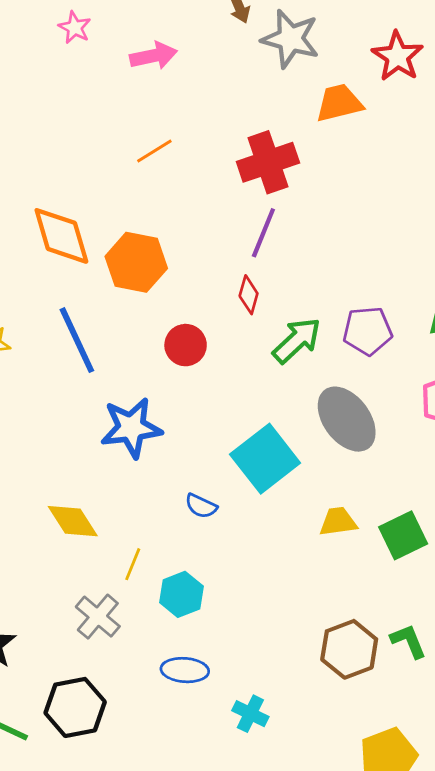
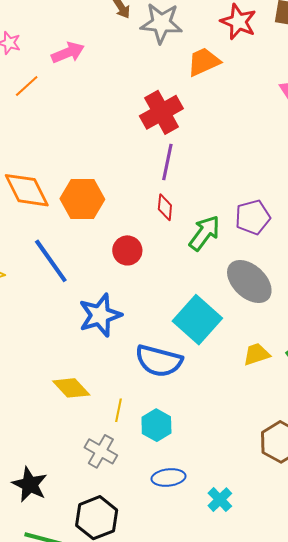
orange line: (154, 151) -> (27, 86), moved
blue semicircle: (201, 506) -> (159, 361), size x2.0
cyan cross: (250, 714) -> (220, 500), turned 30

